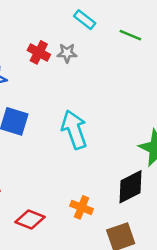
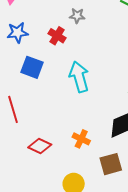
red cross: (39, 52) -> (57, 36), moved

